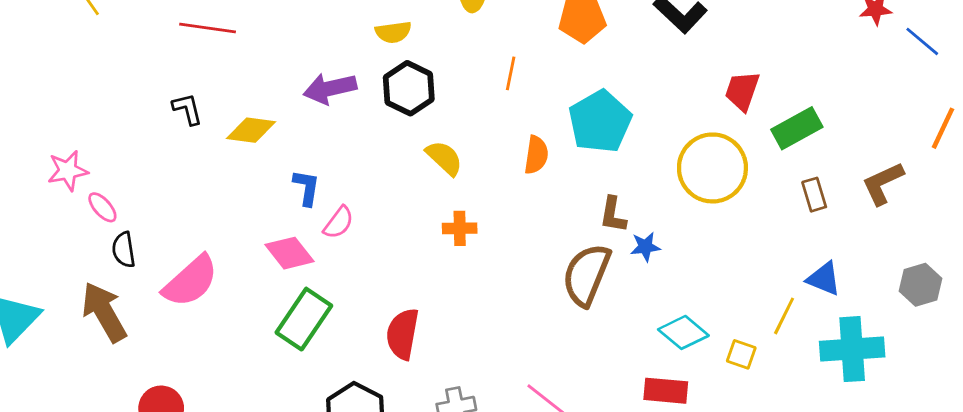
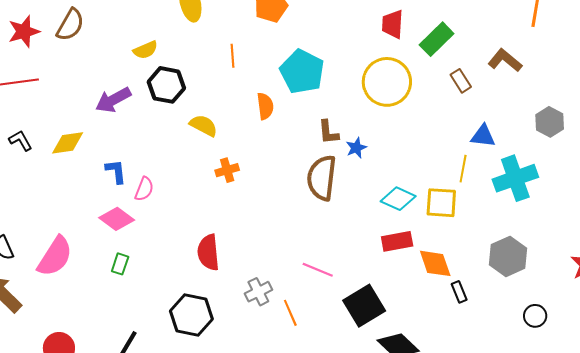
brown L-shape: (883, 183) -> (505, 60), turned 80
green rectangle: (304, 319) -> (120, 264), moved, size x0.5
yellow square: (741, 354) -> (441, 203), size x1.6

